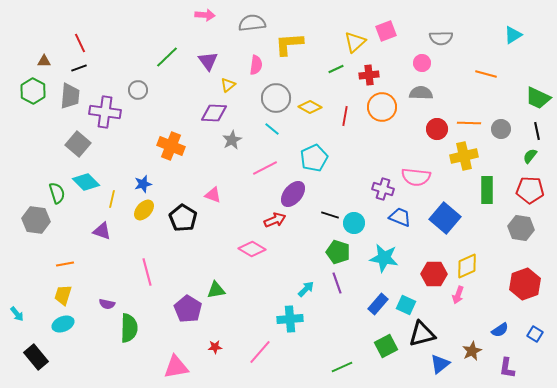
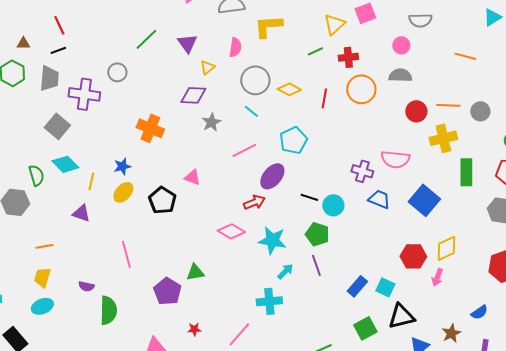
cyan star: (384, 258) -> (272, 240), moved

